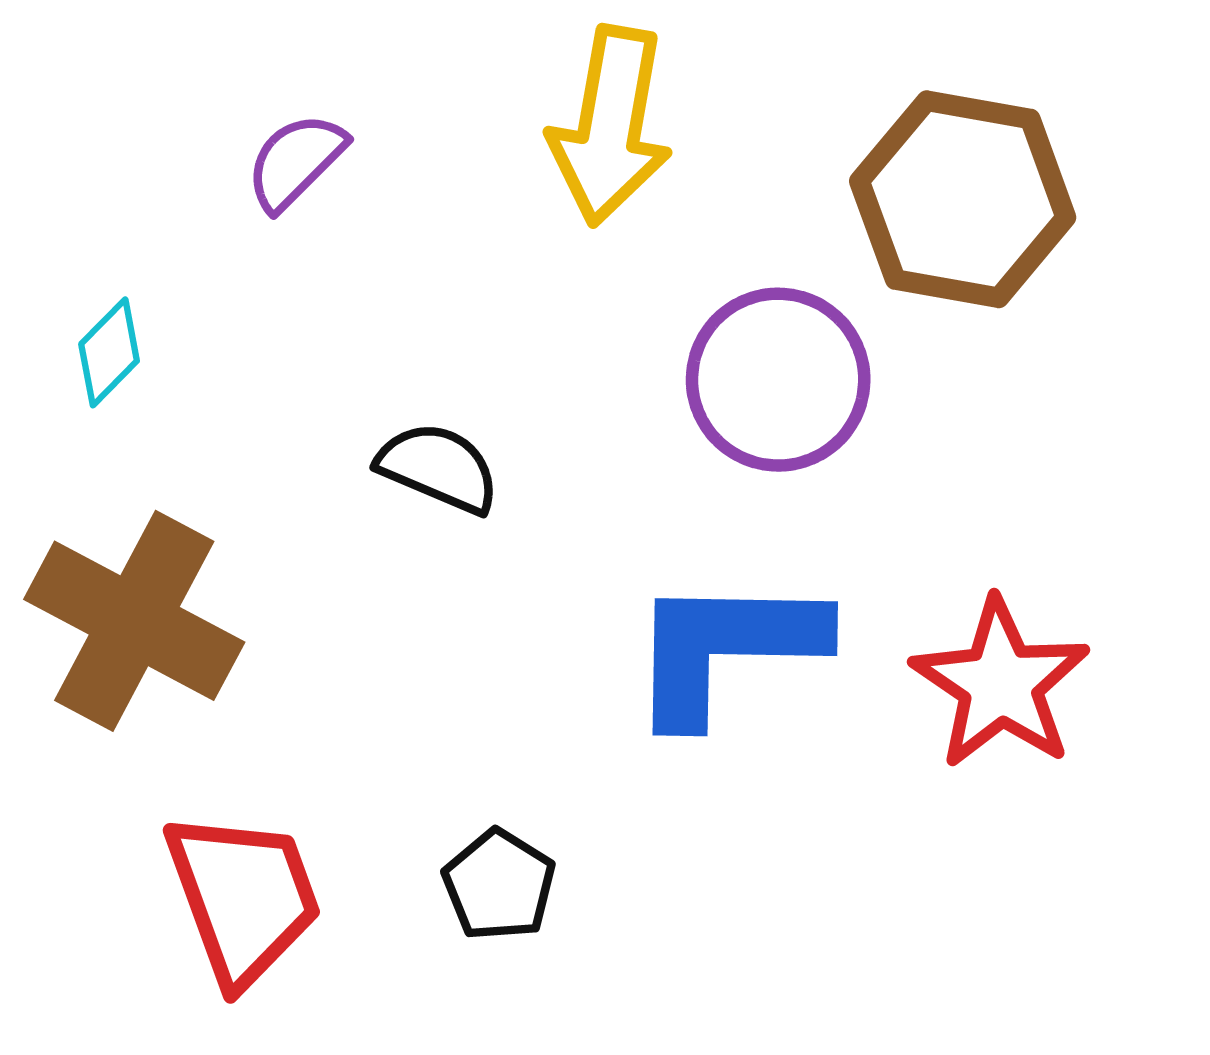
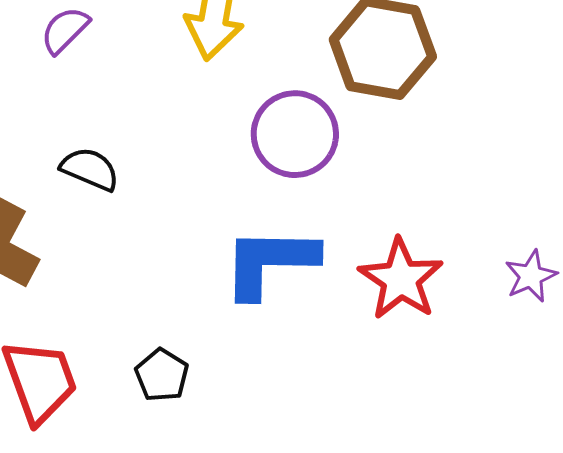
black semicircle: (438, 468) -> (90, 169), moved

